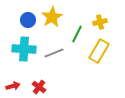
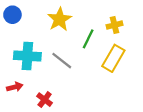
blue circle: (28, 20) -> (12, 15), moved
gray line: (54, 53) -> (62, 61), turned 60
red arrow: (13, 86) -> (15, 87), moved

